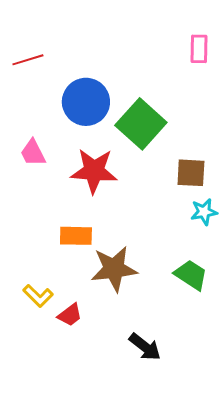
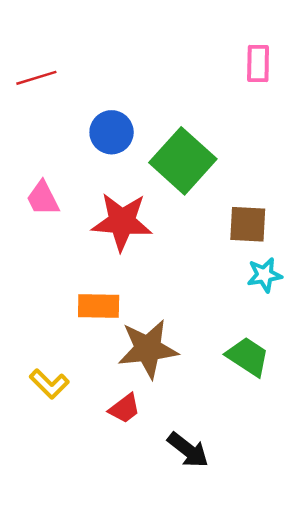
blue circle: (86, 102) -> (112, 132), size x0.7
red trapezoid: (70, 315) -> (124, 408), moved

